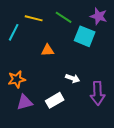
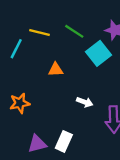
cyan square: (85, 36) -> (99, 53), turned 30
white rectangle: (55, 100) -> (64, 141), moved, turned -36
purple triangle: (25, 102) -> (37, 144), moved

